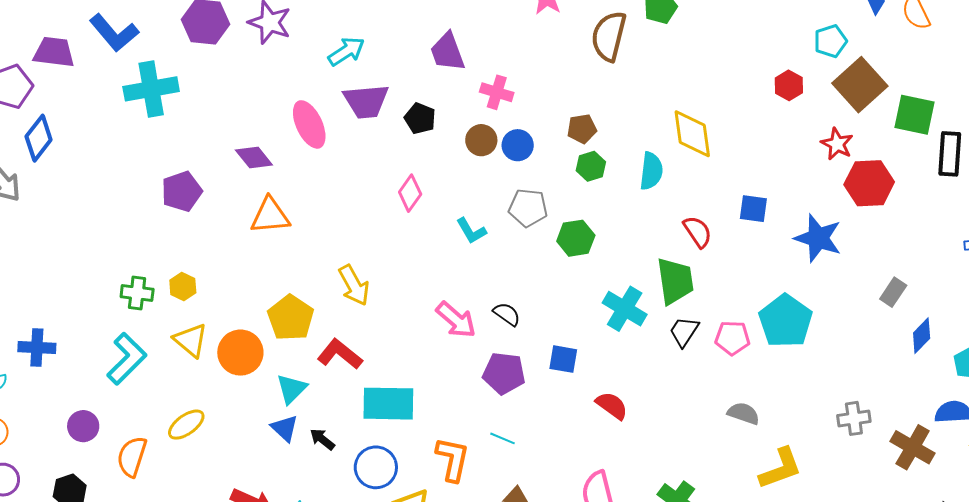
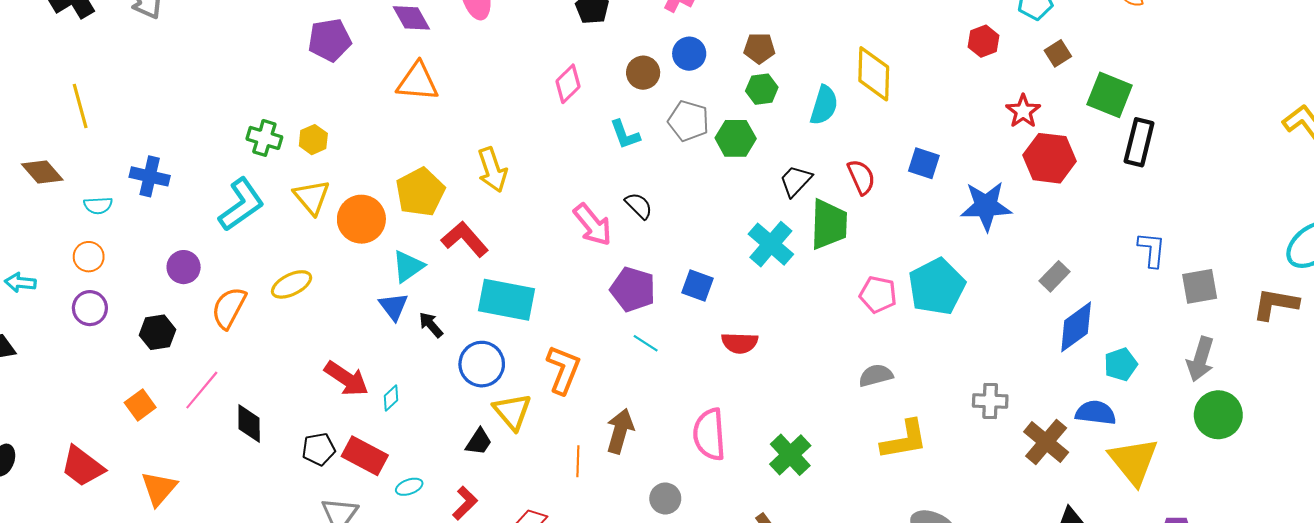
brown square: (860, 85) -> (1058, 53), size x0.5
brown circle: (481, 140) -> (643, 73), moved
green hexagon: (576, 238) -> (736, 138), moved
blue star: (818, 238) -> (986, 206), turned -30
black semicircle: (507, 314) -> (639, 206), moved
black trapezoid: (684, 332) -> (796, 181), moved
blue diamond: (922, 336) -> (1076, 327), size x1.4
red semicircle: (612, 406) -> (740, 343), turned 136
gray semicircle: (743, 413) -> (876, 375), turned -44
cyan line: (502, 438) -> (646, 343), moved

